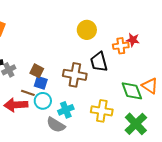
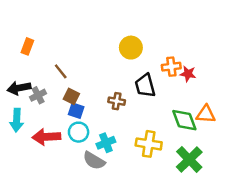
red star: (133, 40) -> (188, 74), moved
brown cross: (75, 75) -> (117, 101), size x0.6
orange triangle: (150, 86) -> (206, 114), turned -30
brown line: (28, 93) -> (61, 71), moved, turned 32

